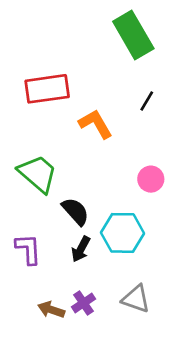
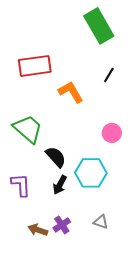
gray triangle: (136, 299) -> (101, 222), size x0.7

